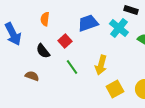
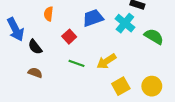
black semicircle: (43, 51) -> (35, 47), moved
yellow arrow: (101, 65) -> (106, 61), turned 42
green line: (72, 67) -> (76, 63), turned -35

